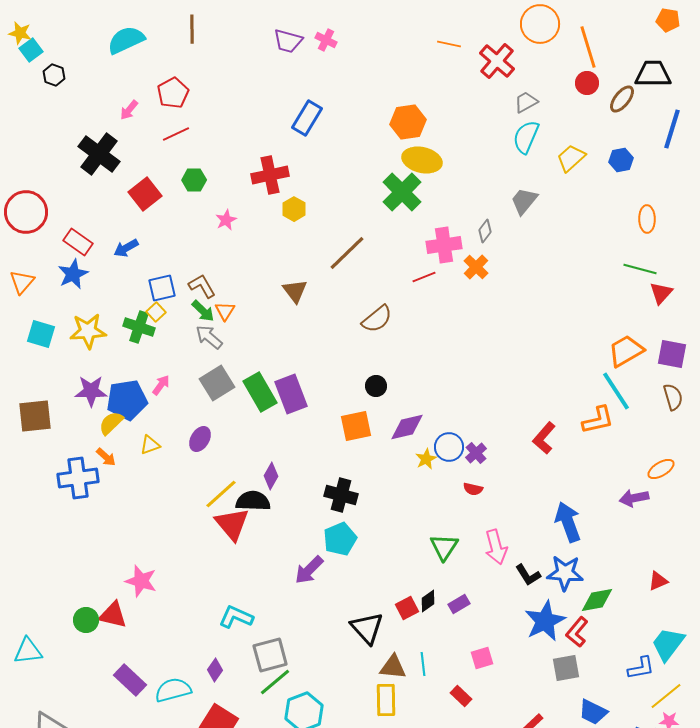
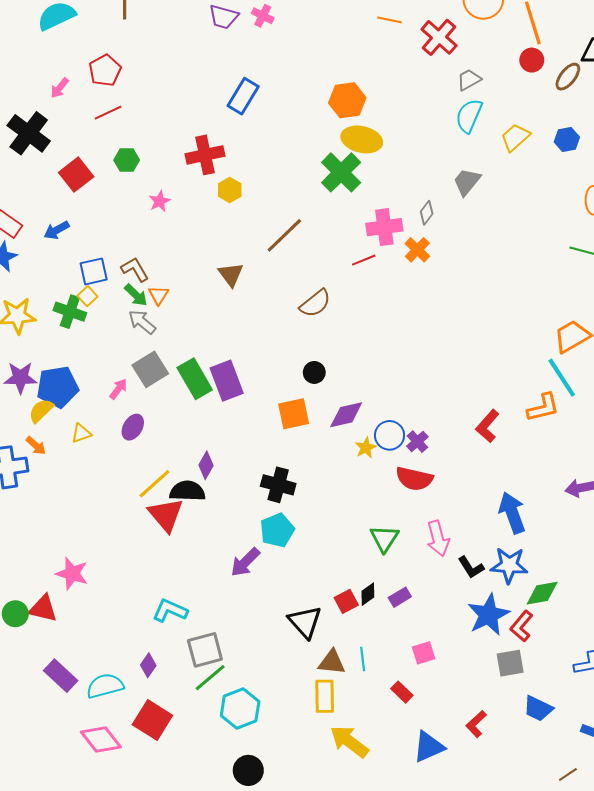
pink arrow: (161, 385) -> (118, 389), moved
red semicircle: (473, 489) -> (414, 479), size x1.8

